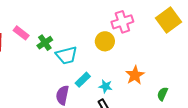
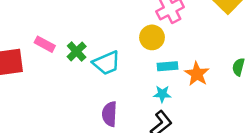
cyan rectangle: (83, 80) -> (167, 66), moved, turned 49
green semicircle: (162, 94) -> (238, 67), moved

